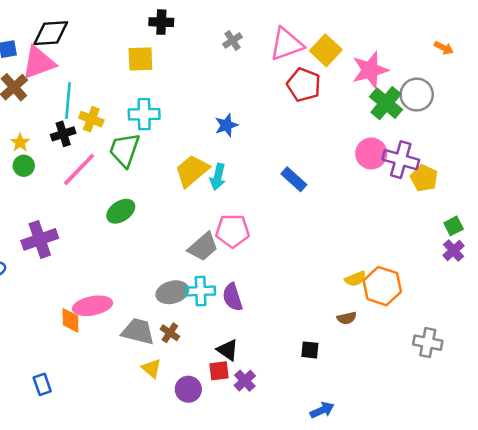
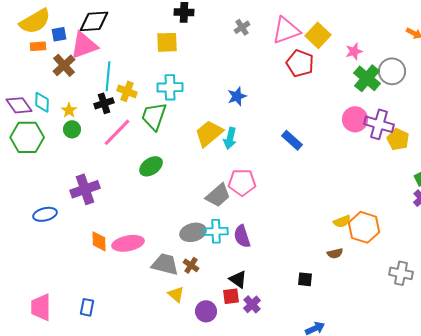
pink star: (370, 70) -> (354, 51), size x0.6
orange diamond: (70, 320) -> (99, 241), moved
blue rectangle: (42, 384) -> (87, 307), turned 30

